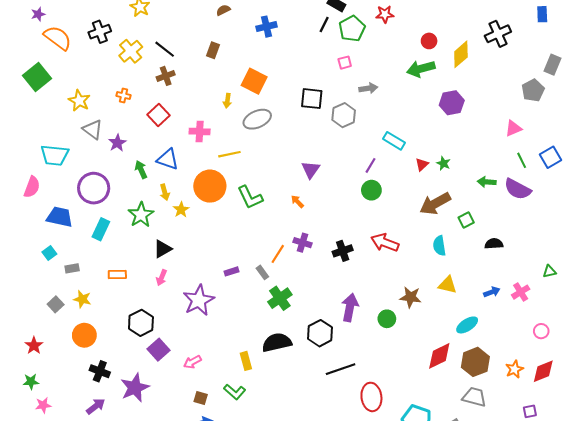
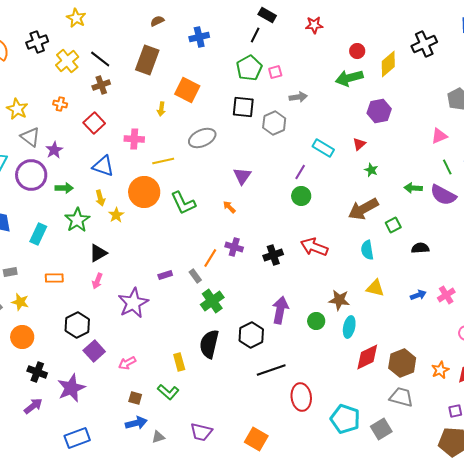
green pentagon: (352, 29) -> (249, 68), moved
brown rectangle: (213, 50) -> (147, 60), size x1.8
gray ellipse: (257, 119) -> (202, 138), moved
red triangle: (422, 164) -> (359, 144), moved
green arrow: (141, 170) -> (64, 188), moved, turned 114
purple circle: (94, 188) -> (31, 175), moved
cyan ellipse: (467, 325) -> (349, 327), moved, turned -45
black semicircle: (277, 342) -> (209, 344), turned -64

